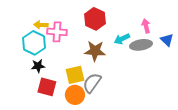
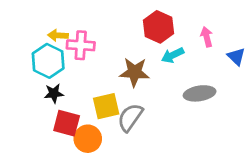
red hexagon: (95, 19) -> (159, 27), moved
gray ellipse: (141, 45) -> (200, 93), moved
orange circle: (75, 95) -> (88, 139), moved

